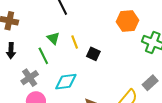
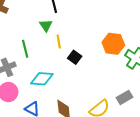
orange hexagon: (127, 21) -> (113, 44), moved
green triangle: (53, 38) -> (46, 25), moved

